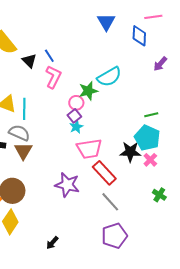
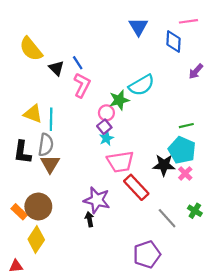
gray semicircle: (19, 133) -> (46, 145), turned 75
gray line: (110, 202) -> (167, 218), moved
black arrow: (52, 243) -> (89, 219), moved, turned 128

